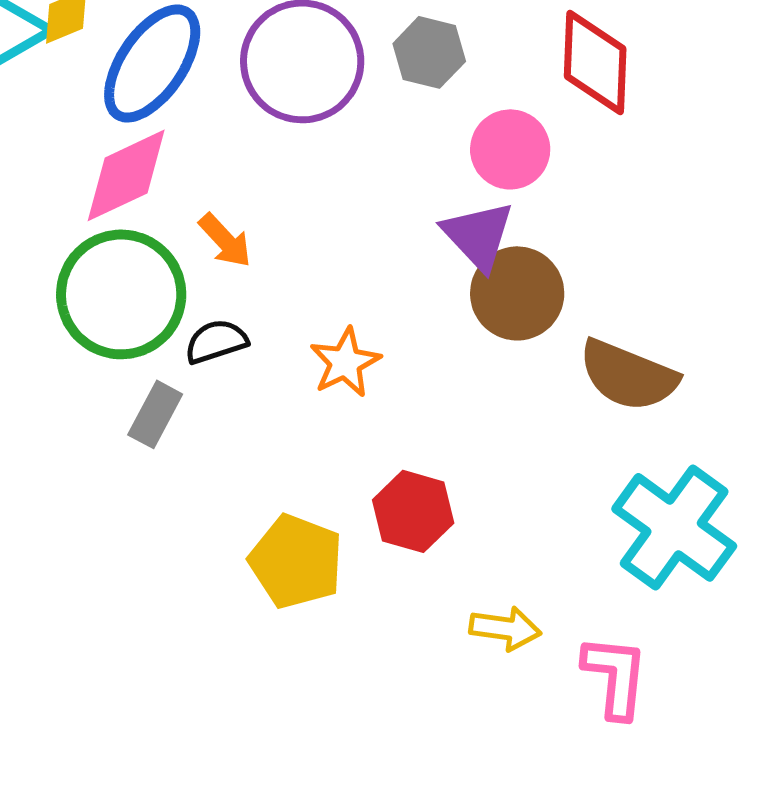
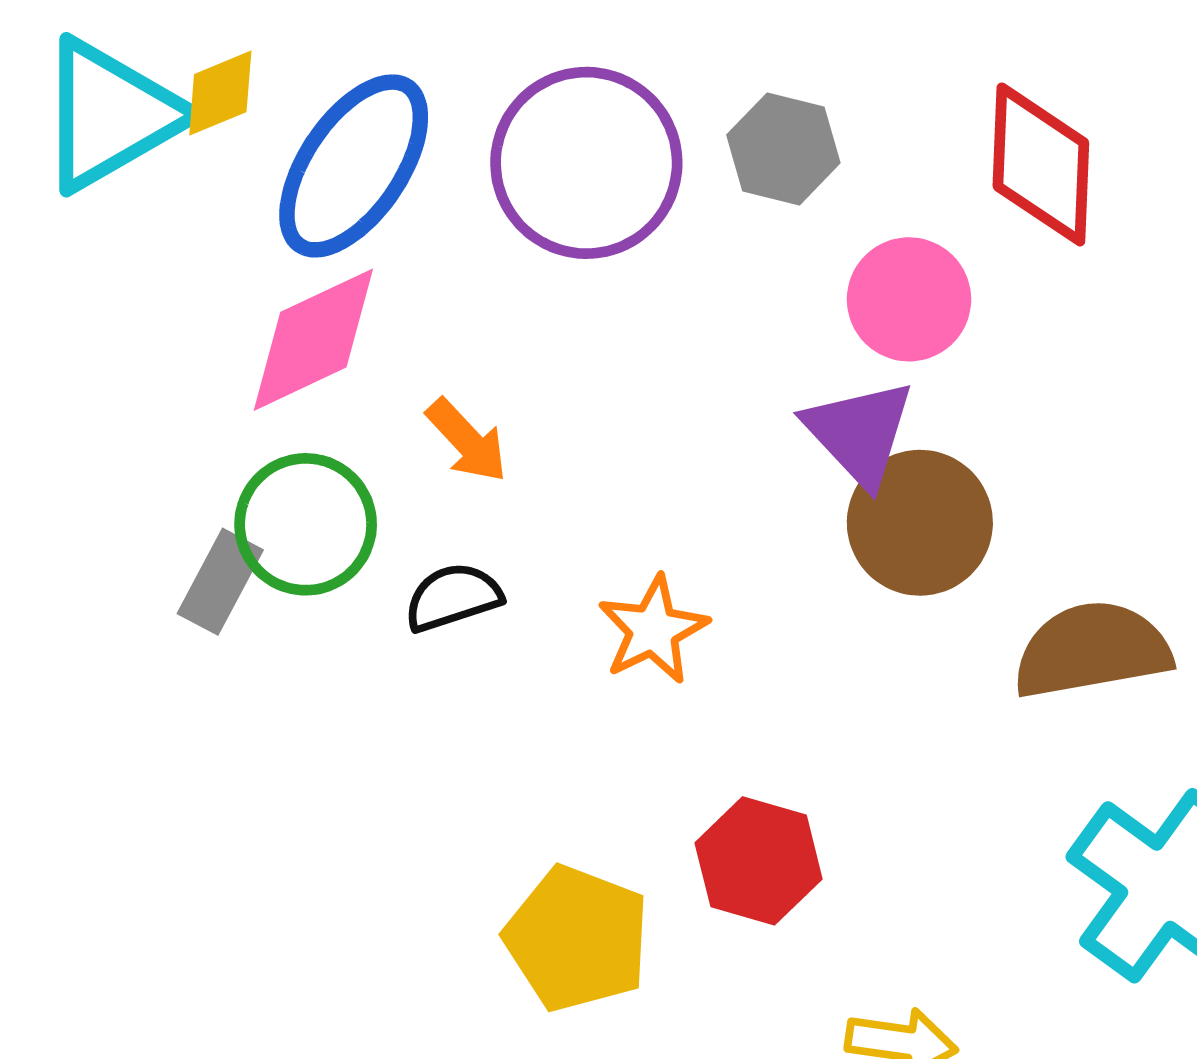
green circle: (121, 294) -> (306, 524), size x0.7
brown semicircle: (628, 375) -> (1092, 650), turned 148
gray rectangle: (155, 414) -> (220, 582), moved

